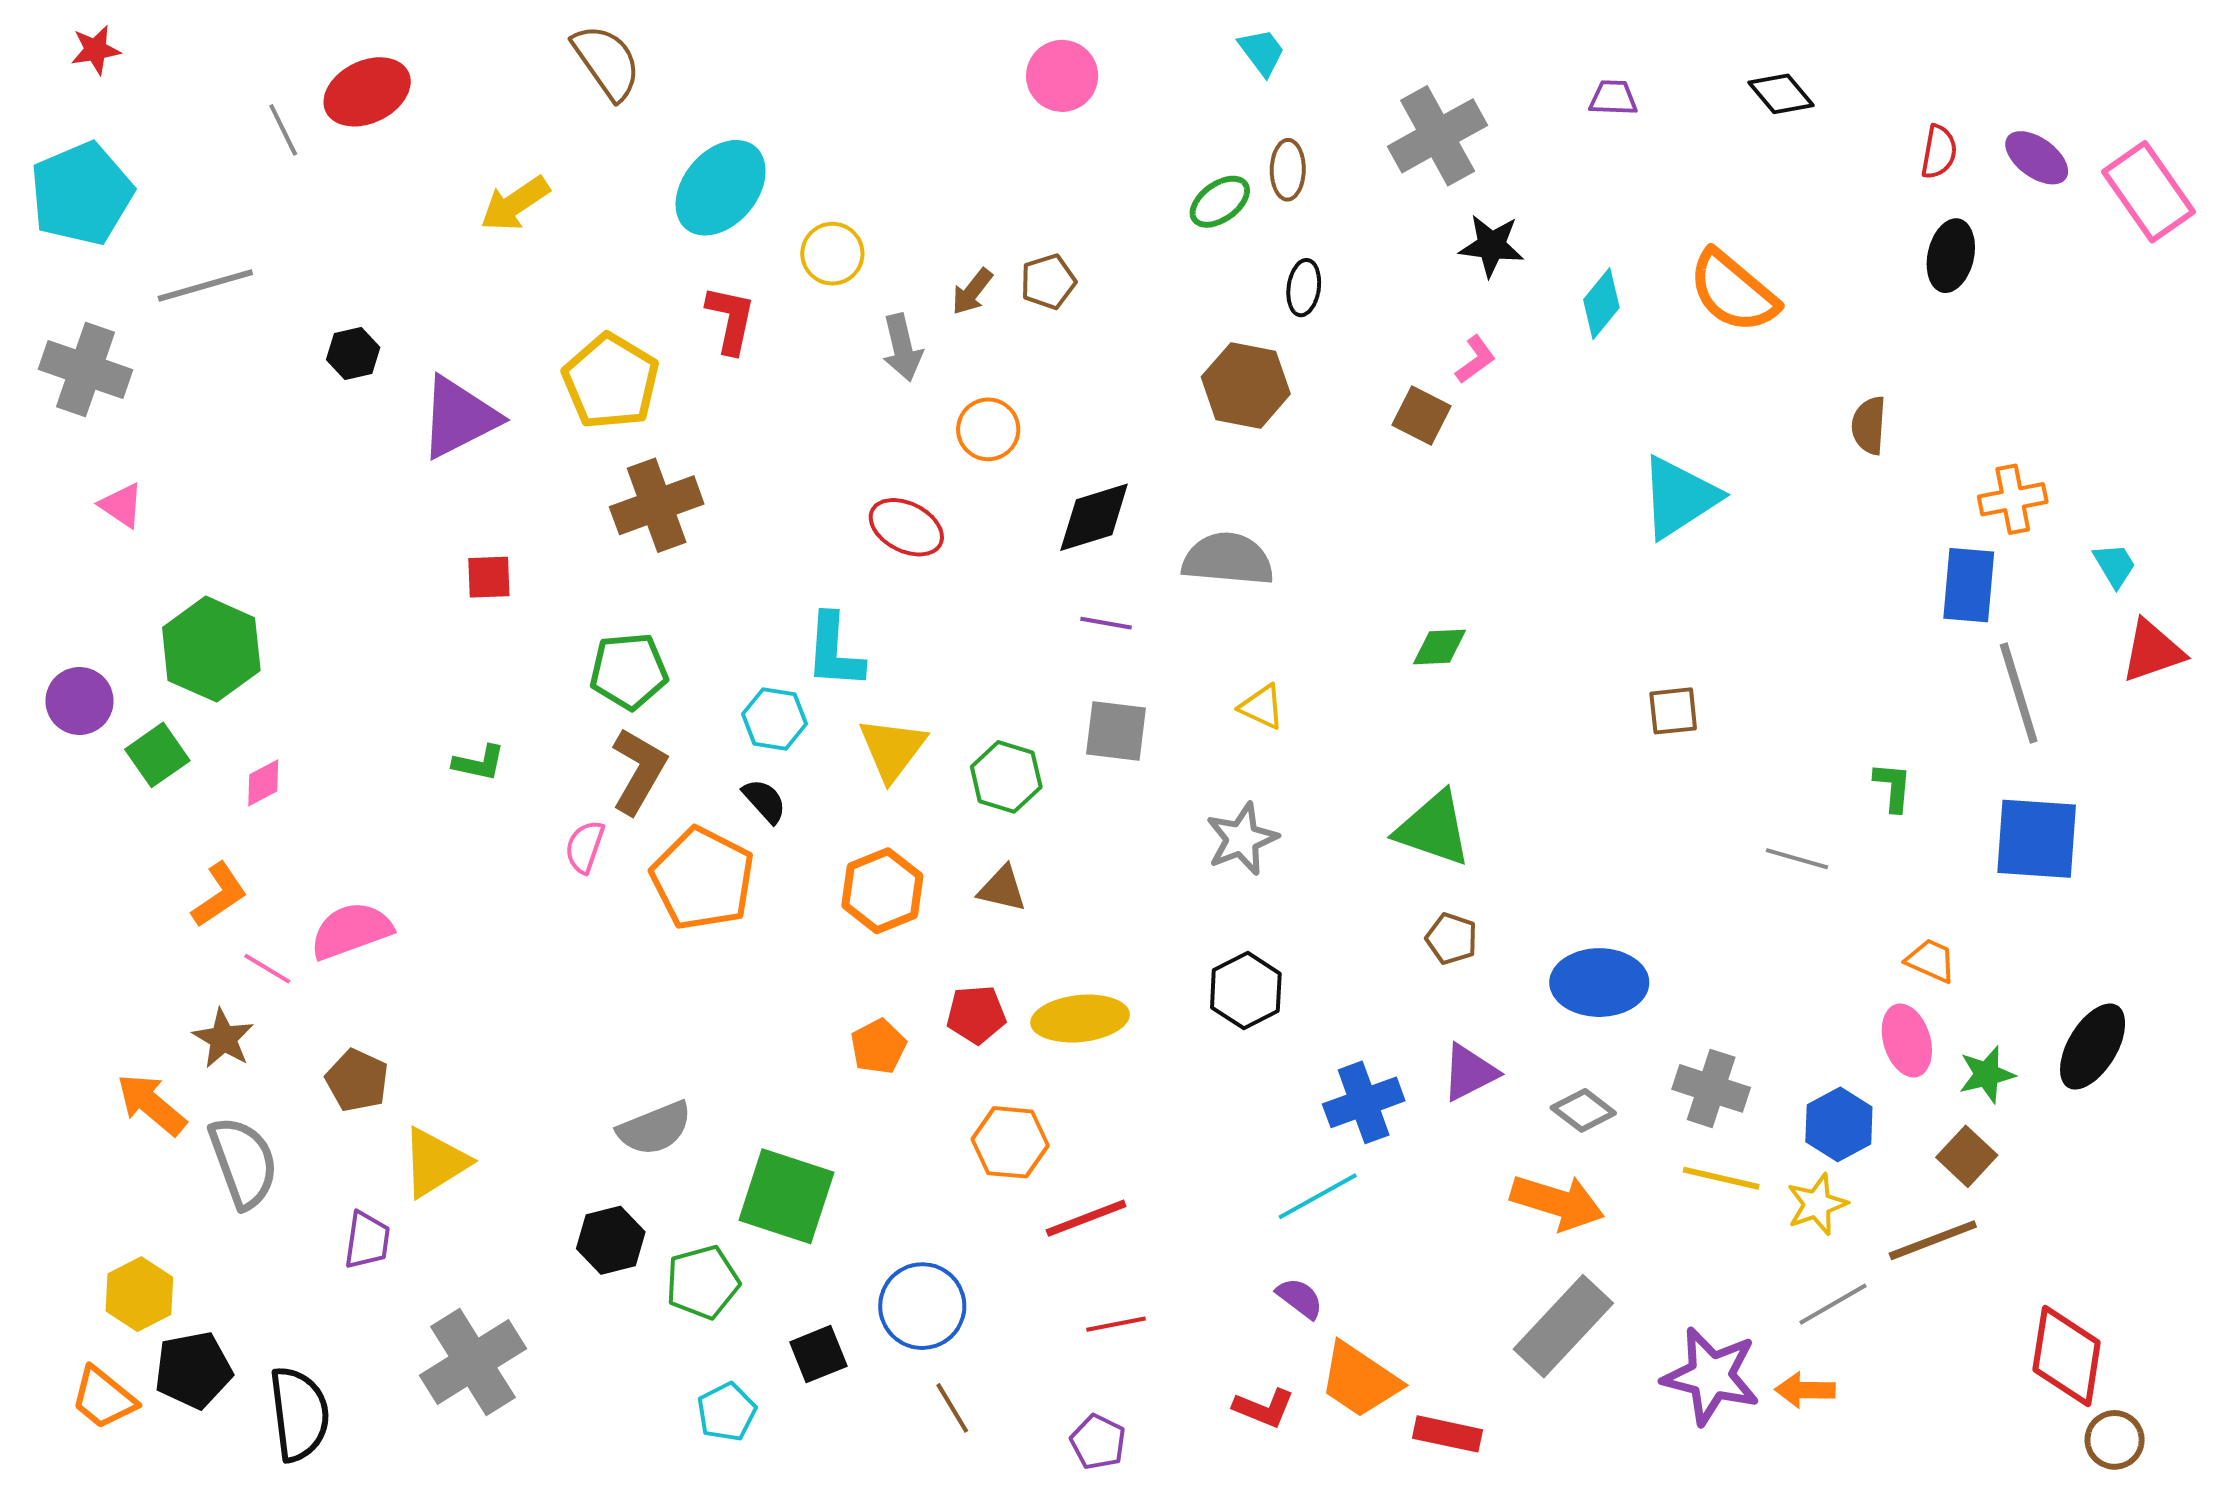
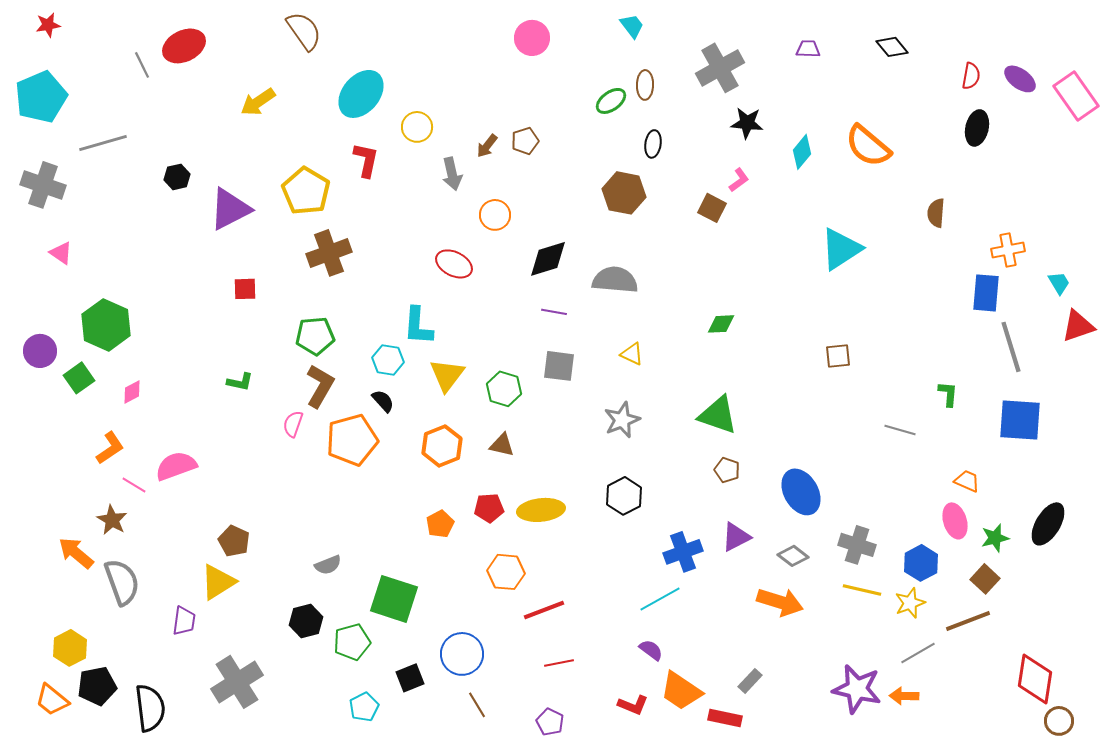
orange pentagon: (703, 879) -> (352, 440), turned 30
blue ellipse: (1599, 983) -> (801, 492), turned 60
brown pentagon: (357, 1080) -> (234, 541), moved
gray semicircle: (655, 1128) -> (328, 565), size x0.7
gray rectangle: (1563, 1326) -> (750, 681), moved, size x0.5

